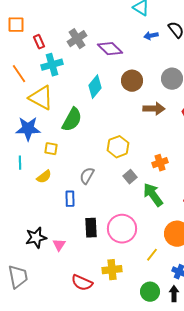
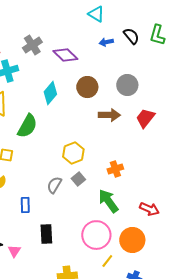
gray semicircle: (87, 176) -> (54, 185), moved
gray square: (130, 177) -> (78, 179), moved
pink circle: (122, 229) -> (96, 235), moved

